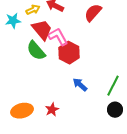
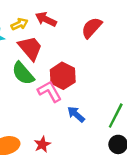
pink L-shape: (58, 37) -> (49, 91), moved

